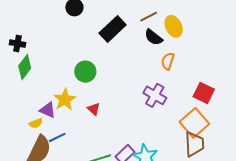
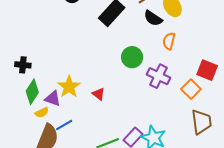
black cross: (18, 44) -> (23, 65), moved
green diamond: (25, 67) -> (32, 92), moved
green circle: (85, 72) -> (132, 57), moved
orange square: (194, 123) -> (191, 89), moved, size x0.7

